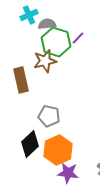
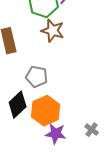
brown star: (45, 61) -> (53, 31), moved, turned 30

